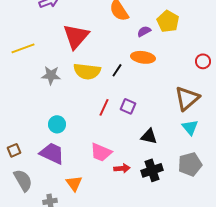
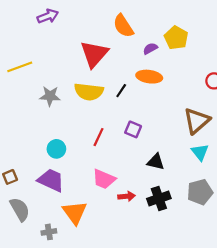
red triangle: (76, 36) -> (94, 54), moved
red line: (104, 107) -> (98, 137), moved
orange triangle: (74, 183) -> (75, 213), size x1.4

